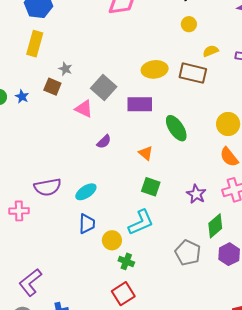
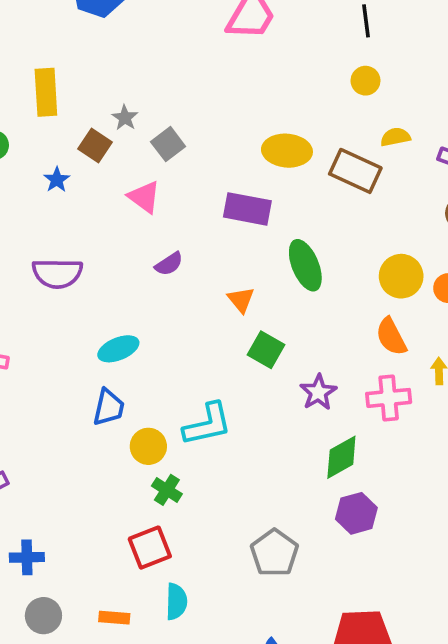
yellow rectangle: (35, 44) -> (46, 92), moved, turned -30
gray square: (104, 88) -> (168, 144), moved, size x0.7
blue star: (22, 97) -> (57, 180), moved
purple semicircle: (48, 187) -> (57, 273), moved
green square: (151, 187) -> (266, 350), moved
gray pentagon: (188, 253) -> (274, 553), moved

